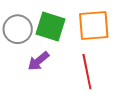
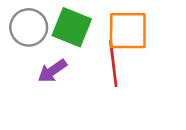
red line: (87, 72) -> (113, 64), moved

